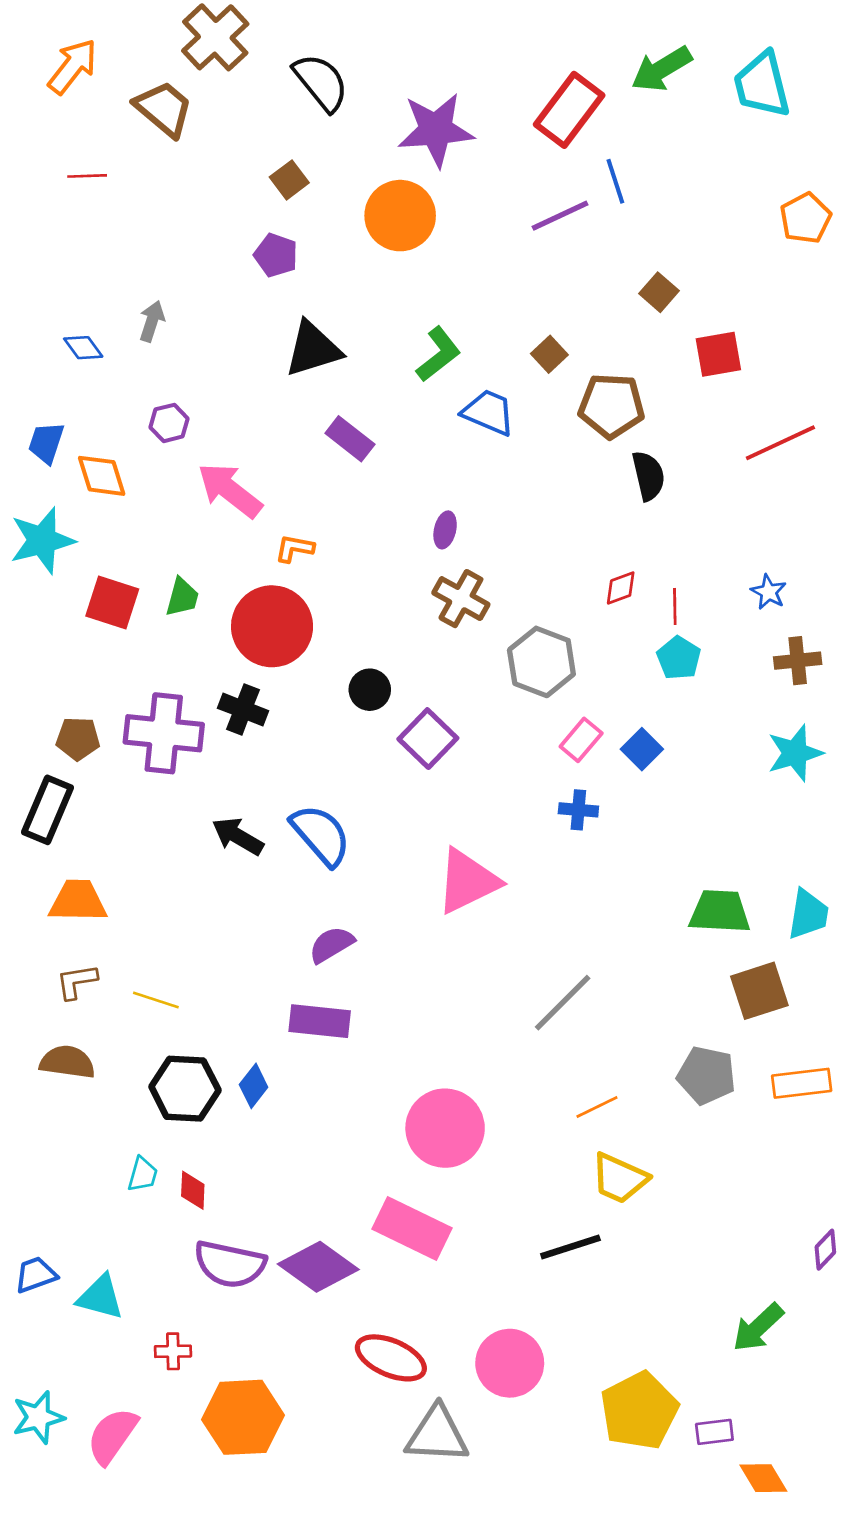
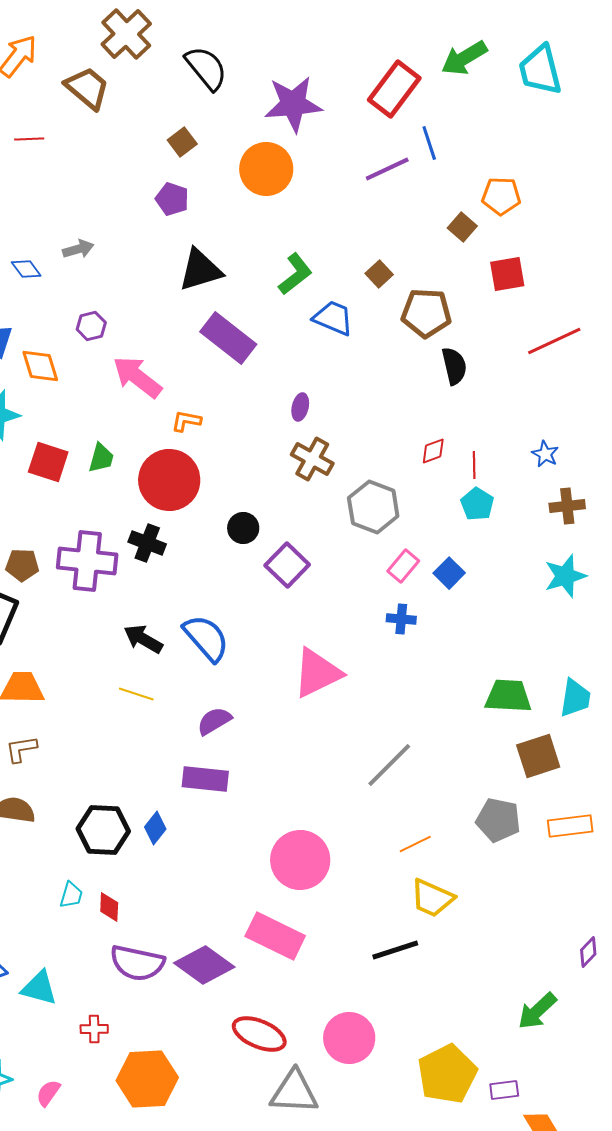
orange pentagon: (806, 218) -> (501, 196), moved, turned 30
gray arrow: (152, 321) -> (78, 249), turned 56
purple rectangle: (350, 439) -> (228, 338), size x1.5
yellow line: (156, 1000) -> (136, 694), moved
pink semicircle: (112, 1436) -> (48, 1093), size x0.6

